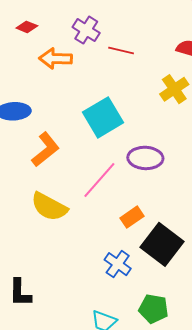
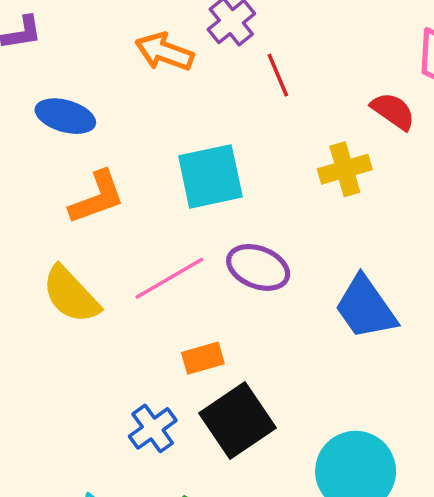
red line: (121, 51) -> (278, 75), turned 35

